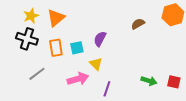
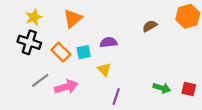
orange triangle: (56, 18) -> (73, 18), moved
purple semicircle: (100, 39) -> (109, 42), turned 56
orange rectangle: (56, 48) -> (61, 52), turned -36
pink arrow: (78, 79) -> (66, 87), moved

